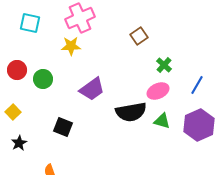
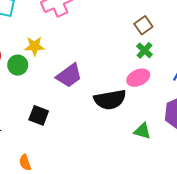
brown square: (139, 36) -> (143, 25), moved
yellow star: (71, 46) -> (35, 46), moved
green triangle: (162, 121) -> (142, 131), moved

